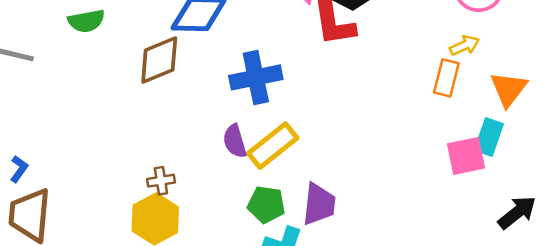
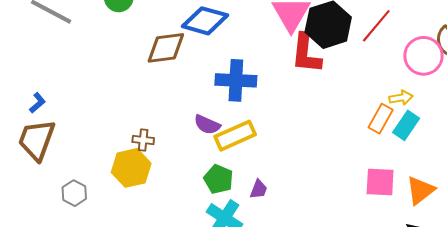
orange triangle: (509, 89) -> (420, 190), moved
cyan rectangle: (489, 137) -> (406, 125), moved
purple semicircle: (235, 141) -> (207, 125), turned -64
purple trapezoid: (319, 204) -> (259, 189), size x0.6

